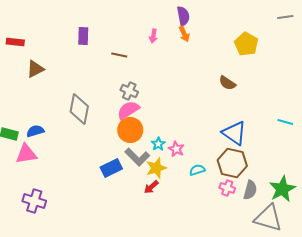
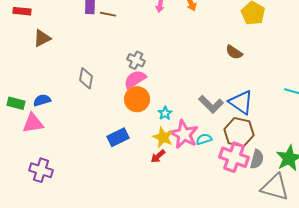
brown line: (119, 55) -> (108, 14), moved
gray diamond: (79, 109) -> (86, 78), size x0.7
pink star: (176, 149) -> (184, 134), moved, size x1.8
gray L-shape: (137, 157) -> (211, 104), moved
yellow star: (156, 168) -> (163, 137), turned -30
pink cross: (227, 188) -> (234, 157), size x1.8

